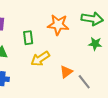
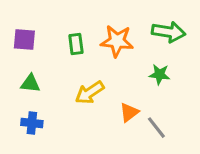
green rectangle: (28, 38) -> (76, 44), moved
green star: (95, 44) -> (159, 74), moved

